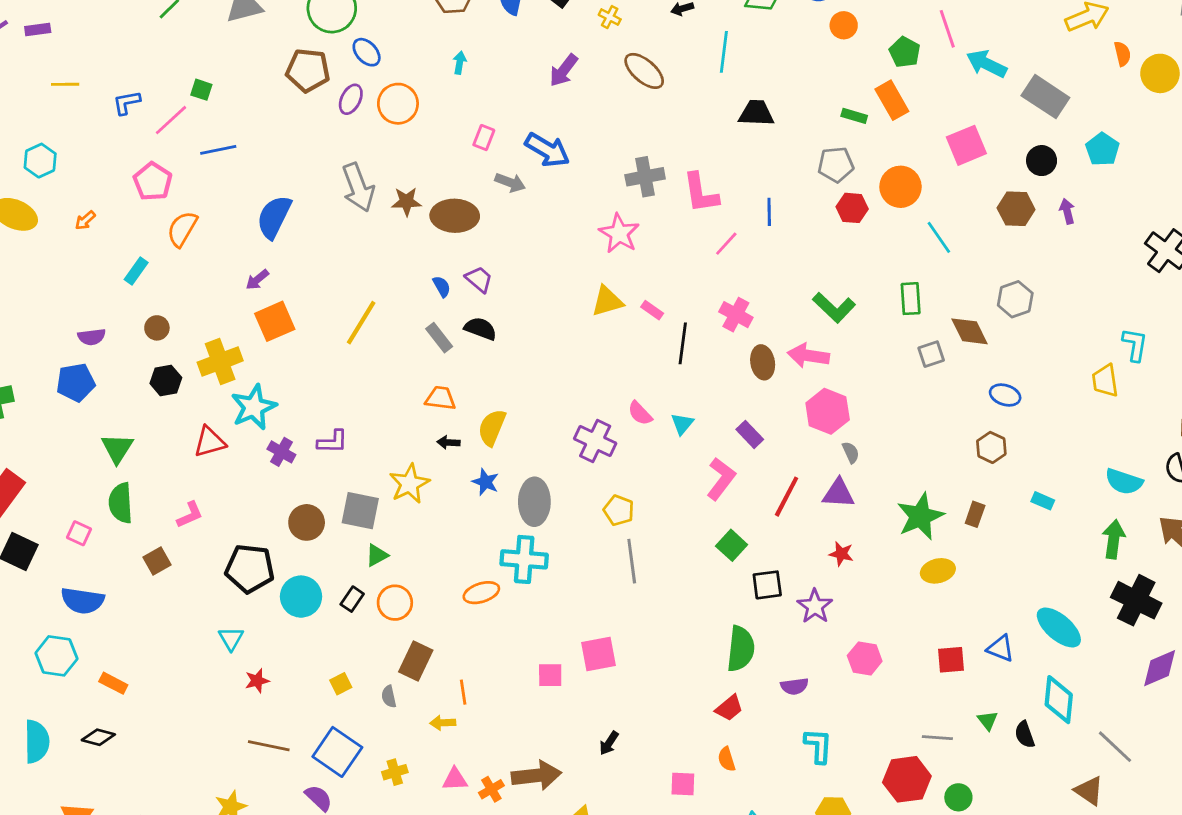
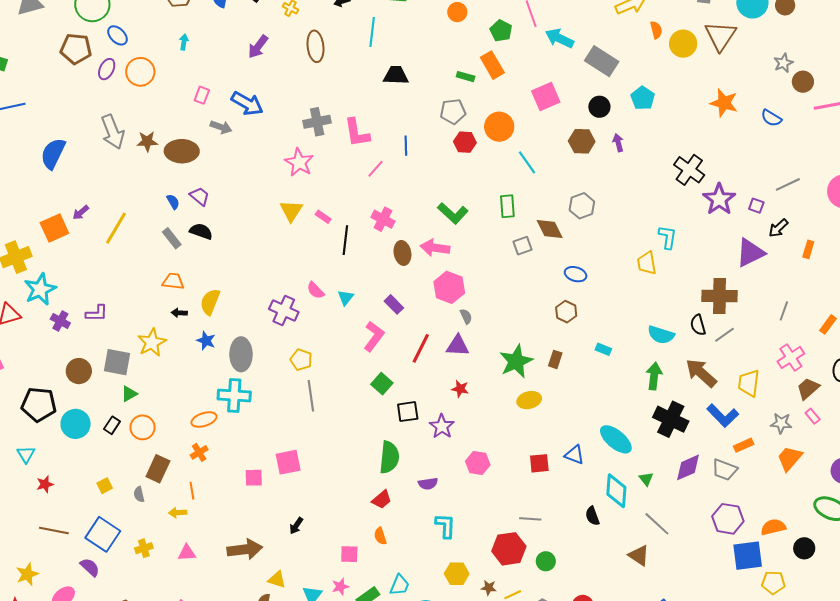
brown ellipse: (644, 71) -> (315, 46), turned 44
purple arrow: (257, 280) -> (81, 213), moved
yellow triangle: (607, 301) -> (291, 211), turned -40
green triangle: (988, 720) -> (646, 479), moved
orange cross: (491, 789) -> (199, 452), moved

